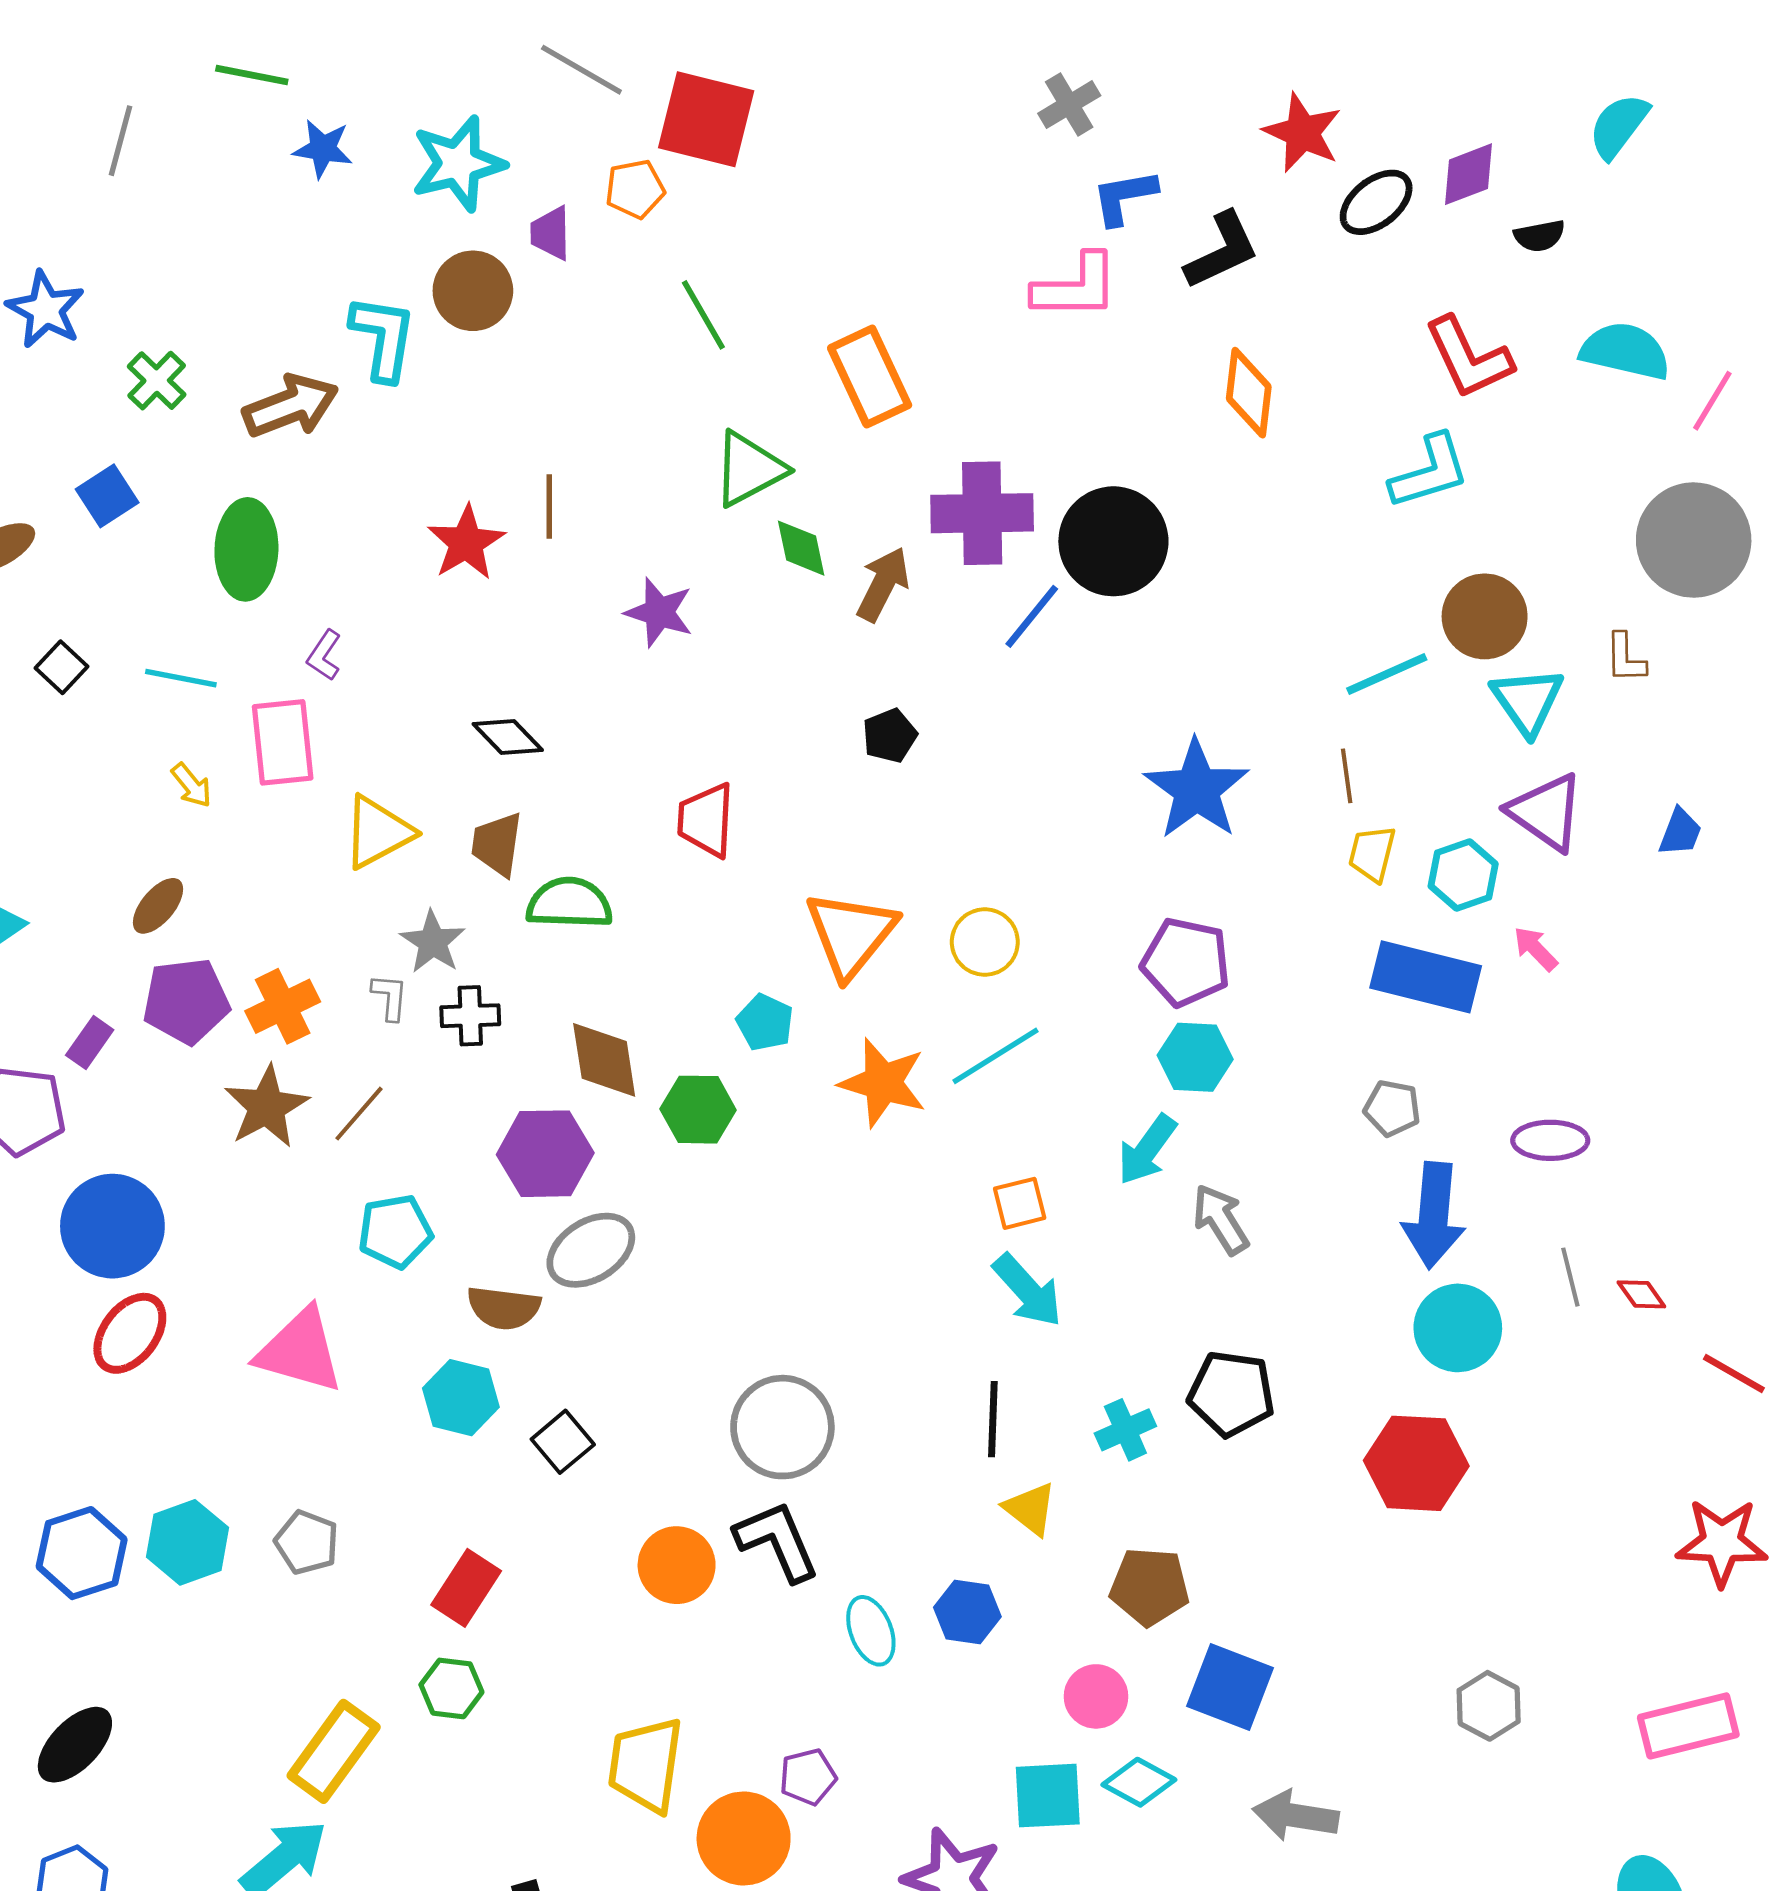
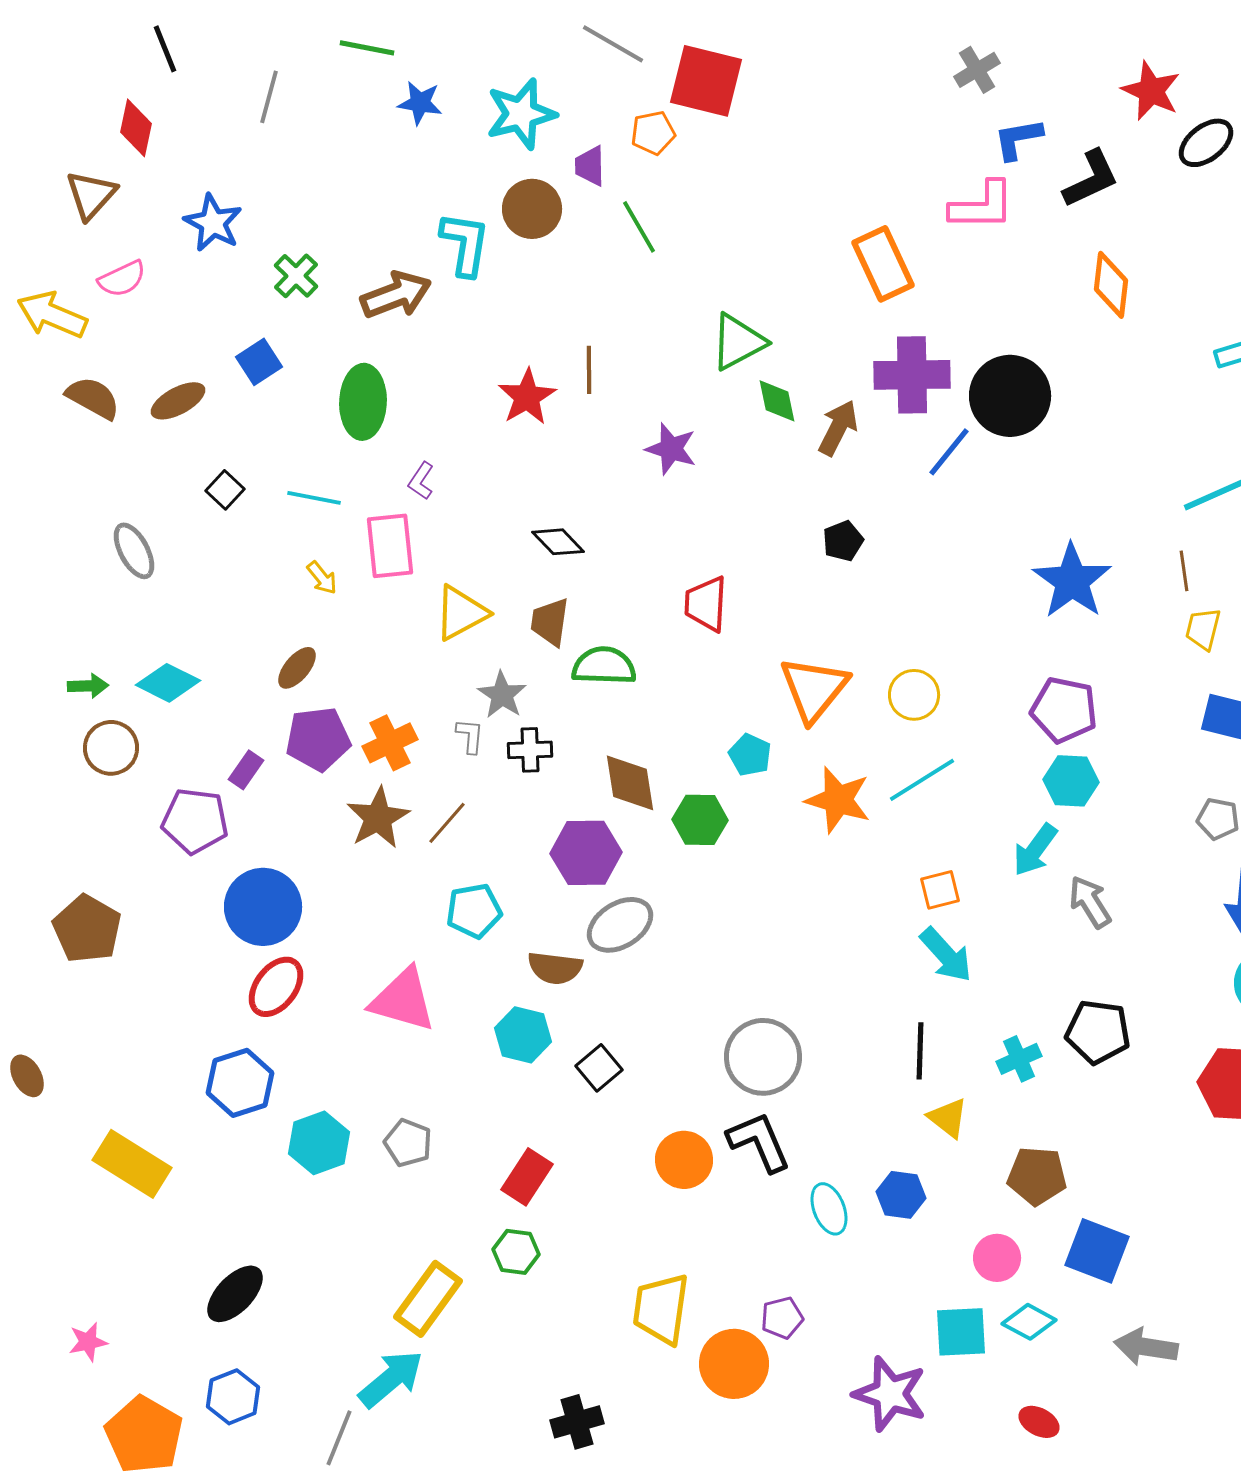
green line: (703, 315) -> (639, 227), moved
orange rectangle: (870, 377) -> (883, 264), moved
blue hexagon: (82, 1553) -> (240, 1083), moved

